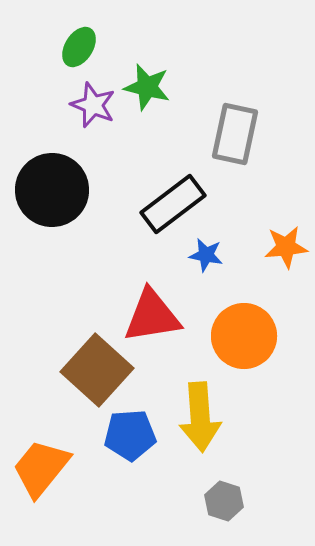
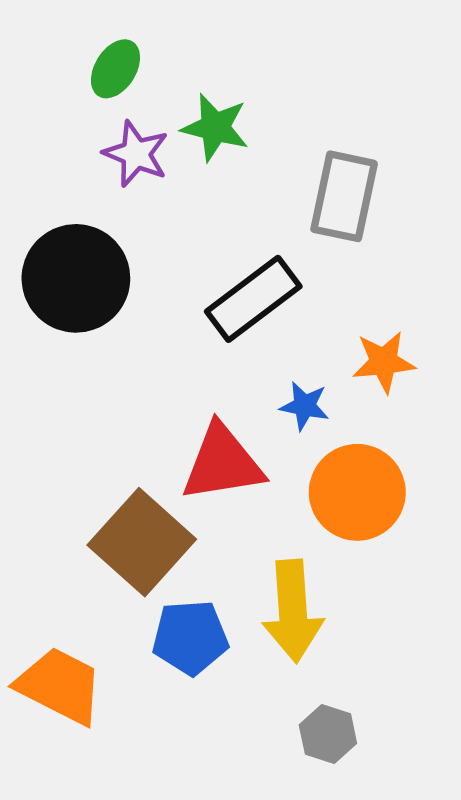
orange star: (286, 247) -> (384, 362), moved
blue star: (206, 255) -> (304, 406), moved
orange trapezoid: (41, 468) -> (60, 686), turned 78

